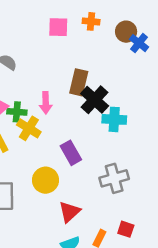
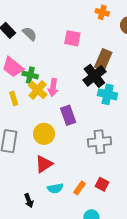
pink square: (58, 27) -> (72, 38), moved
brown rectangle: (79, 82) -> (103, 60), moved
pink arrow: (46, 103) -> (53, 88), moved
red triangle: (70, 212) -> (44, 164), moved

